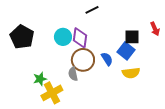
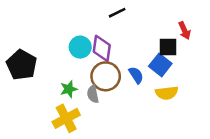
red arrow: (155, 29) -> (185, 31), moved
black pentagon: (22, 37) -> (22, 65), moved
green star: (40, 79) -> (69, 89), moved

